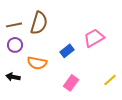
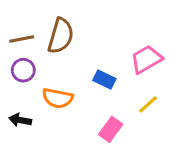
blue rectangle: (67, 51) -> (104, 79), turned 64
yellow line: (110, 80) -> (148, 104), moved

